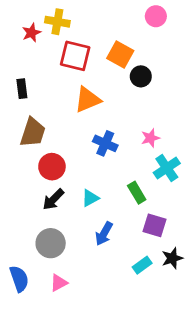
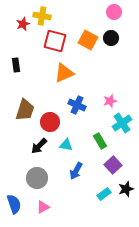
black circle: (141, 76) -> (111, 38), moved
brown trapezoid: (33, 132) -> (25, 110), moved
red circle: (52, 167) -> (50, 122), moved
cyan triangle: (90, 198) -> (66, 145), turned 40
purple square: (154, 225) -> (113, 165), turned 30

